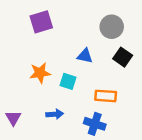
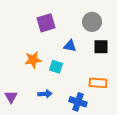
purple square: (41, 22) -> (46, 23), moved
black square: (123, 57) -> (101, 47), turned -35
orange rectangle: (106, 96) -> (98, 83), moved

